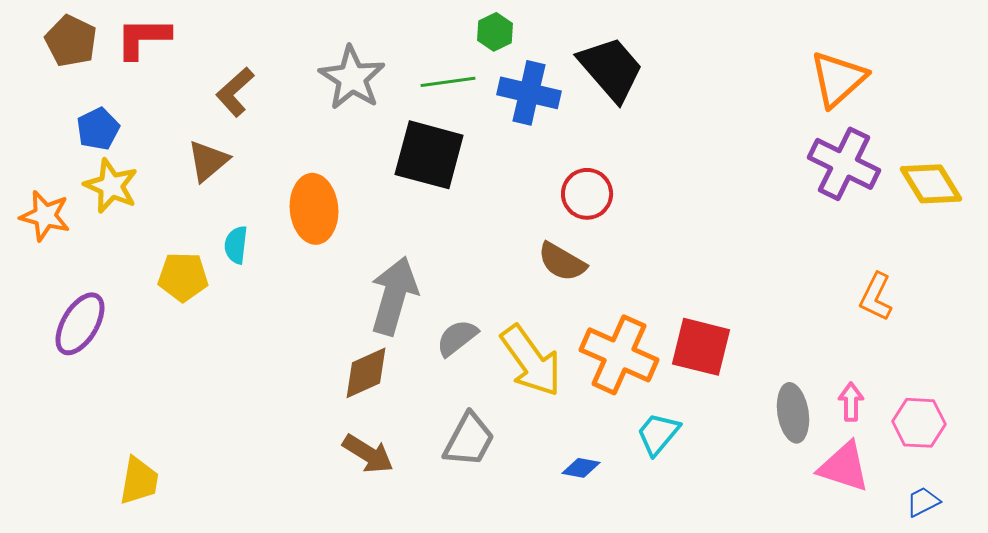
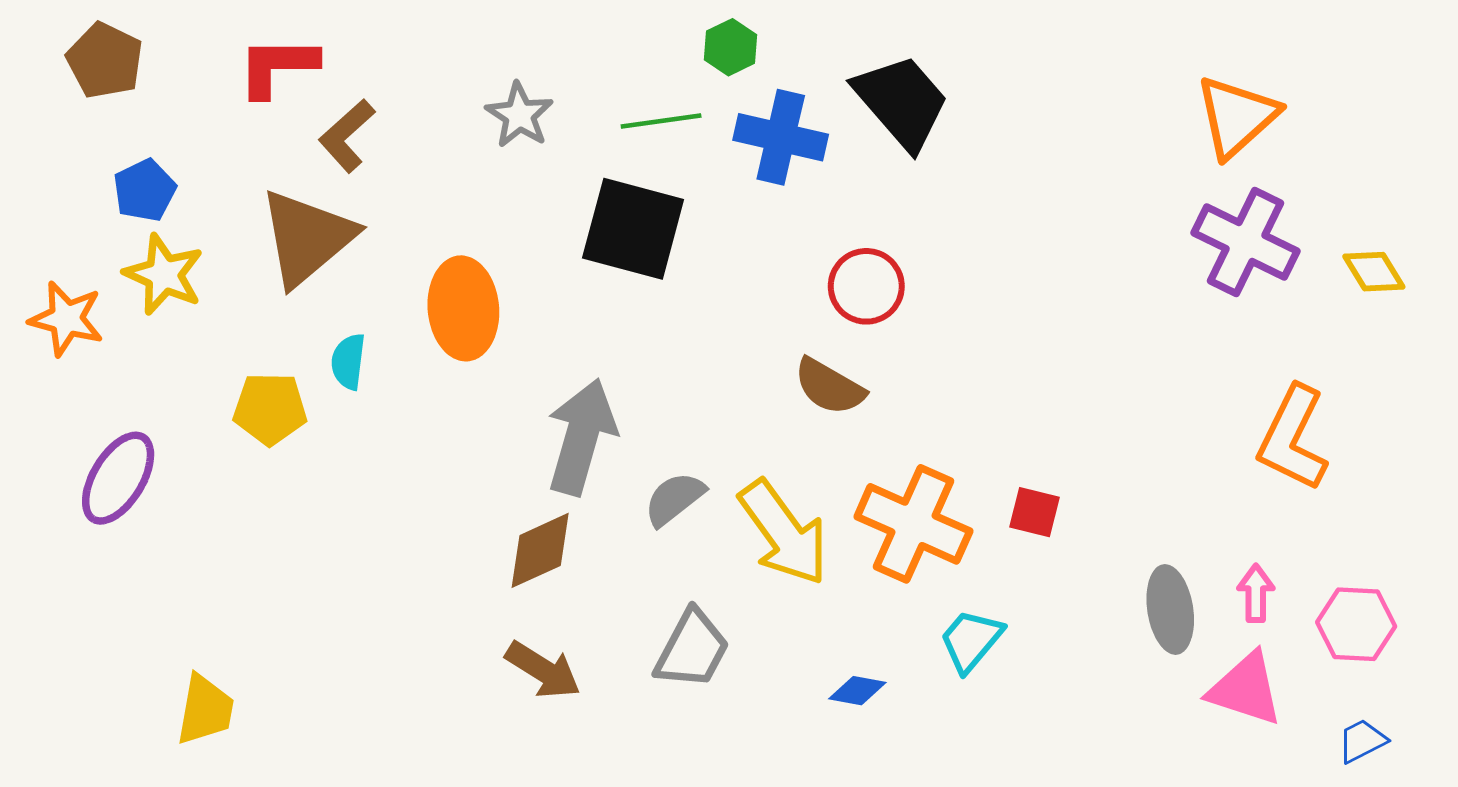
red L-shape: (143, 38) -> (277, 66), moved
gray star: (352, 78) -> (519, 115), size x0.7
brown triangle: (208, 161) -> (307, 238), size x1.6
yellow diamond: (931, 184) -> (1374, 272), size x0.7
orange L-shape: (876, 297) -> (1293, 438), size x1.5
red square: (701, 347) -> (1034, 512), size x0.6

